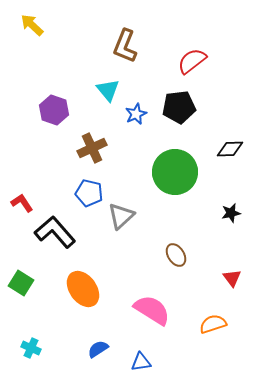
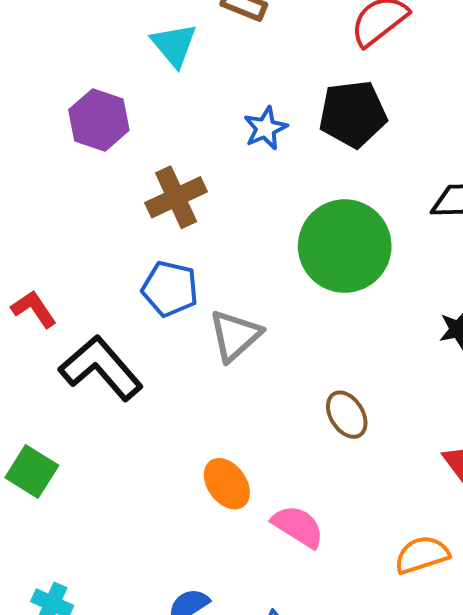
cyan triangle: (108, 90) -> (174, 45), moved
orange ellipse: (83, 289) -> (227, 484), moved, size x0.7
pink semicircle: (152, 310) -> (298, 526), size x0.7

